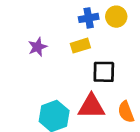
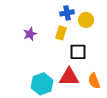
yellow circle: (116, 17) -> (86, 20), moved
yellow rectangle: (80, 46) -> (61, 33), turned -56

